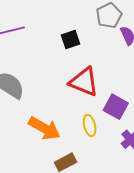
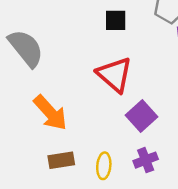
yellow ellipse: (90, 125) -> (104, 166), moved

